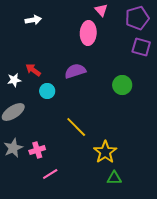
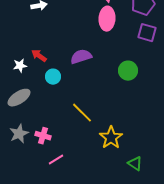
pink ellipse: (88, 33) -> (107, 19), moved
pink cross: (37, 150) -> (43, 136), turned 35
green triangle: (114, 178) -> (135, 164), moved, turned 35

